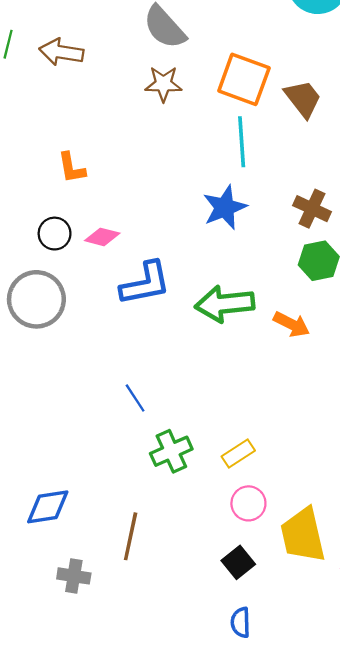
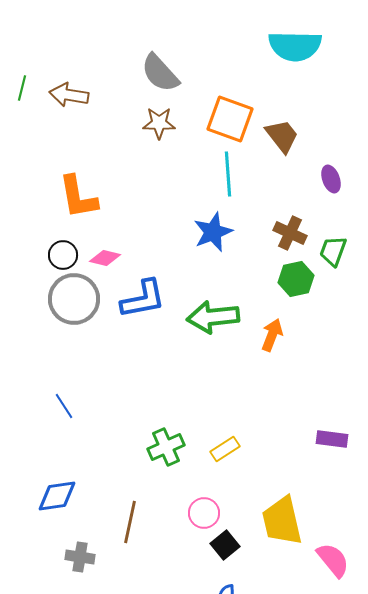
orange L-shape: (72, 168) -> (78, 197), size x1.6
gray circle: (36, 299) -> (74, 299), moved
orange arrow: (292, 324) -> (272, 335), turned -96
blue line: (135, 398) -> (64, 406), moved
pink circle: (248, 503) -> (204, 513), moved

